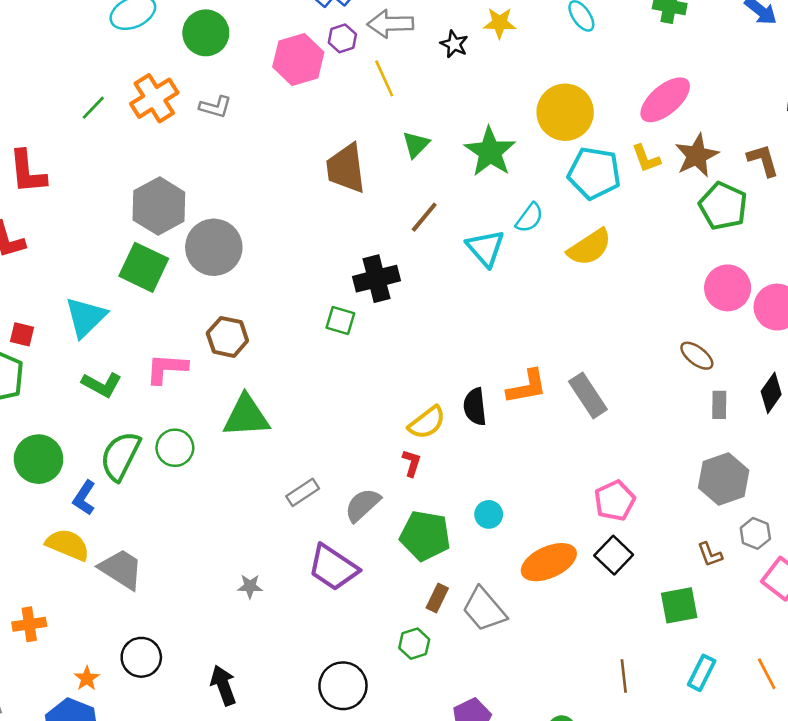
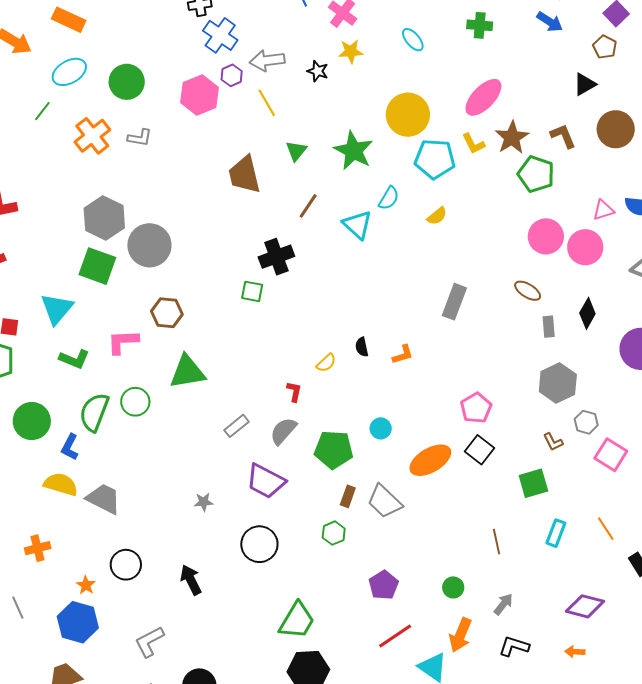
green line: (93, 108) -> (42, 111), moved
yellow semicircle: (589, 247) -> (437, 216), size x0.6
orange L-shape: (527, 387) -> (403, 355), moved, size x0.7
gray rectangle: (588, 395) -> (454, 302), moved, turned 60
black semicircle: (475, 407) -> (362, 347), size x0.7
yellow semicircle: (427, 423) -> (326, 363), size x0.7
red L-shape: (412, 463) -> (294, 392), moved
black circle: (343, 686) -> (259, 544), moved

